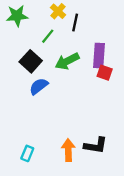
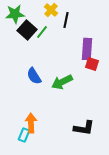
black square: (31, 61) -> (27, 30), moved
green arrow: (67, 61) -> (62, 82), moved
blue semicircle: (39, 86) -> (34, 76), turned -84
orange arrow: (68, 150) -> (31, 123), moved

